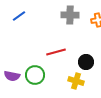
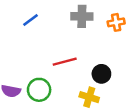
blue line: (19, 16) -> (30, 20), moved

